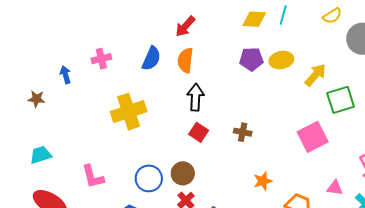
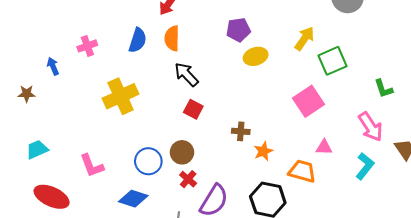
yellow ellipse: (281, 60) -> (256, 56), moved
black arrow: (195, 97) -> (186, 74), turned -40
brown cross: (243, 132) -> (241, 131), moved
pink triangle: (335, 188) -> (324, 147), moved

